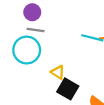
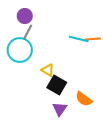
gray line: (36, 30) -> (28, 32), turned -70

